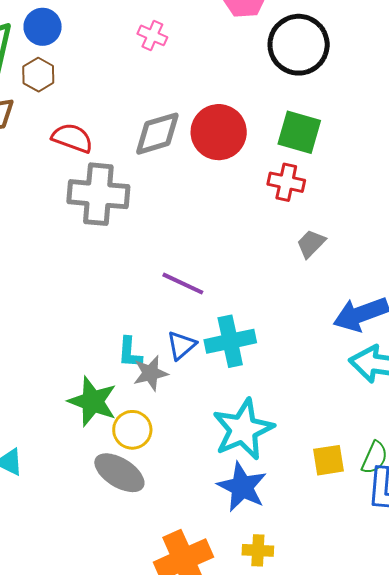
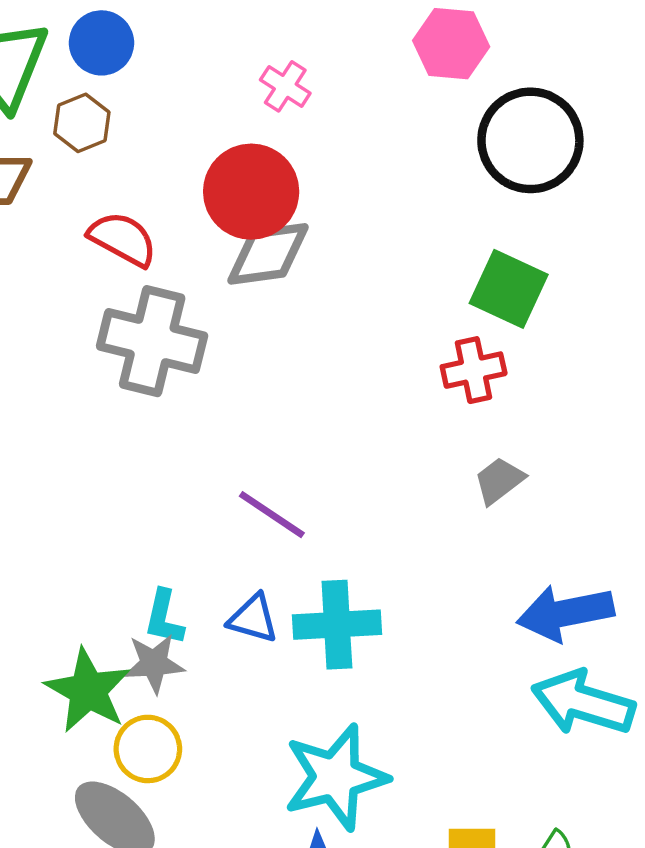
red circle: (219, 132) -> (251, 192), moved
red cross: (286, 182) -> (474, 370), turned -33
blue triangle: (181, 345) -> (253, 619), turned 48
gray star: (151, 373) -> (154, 663), moved

